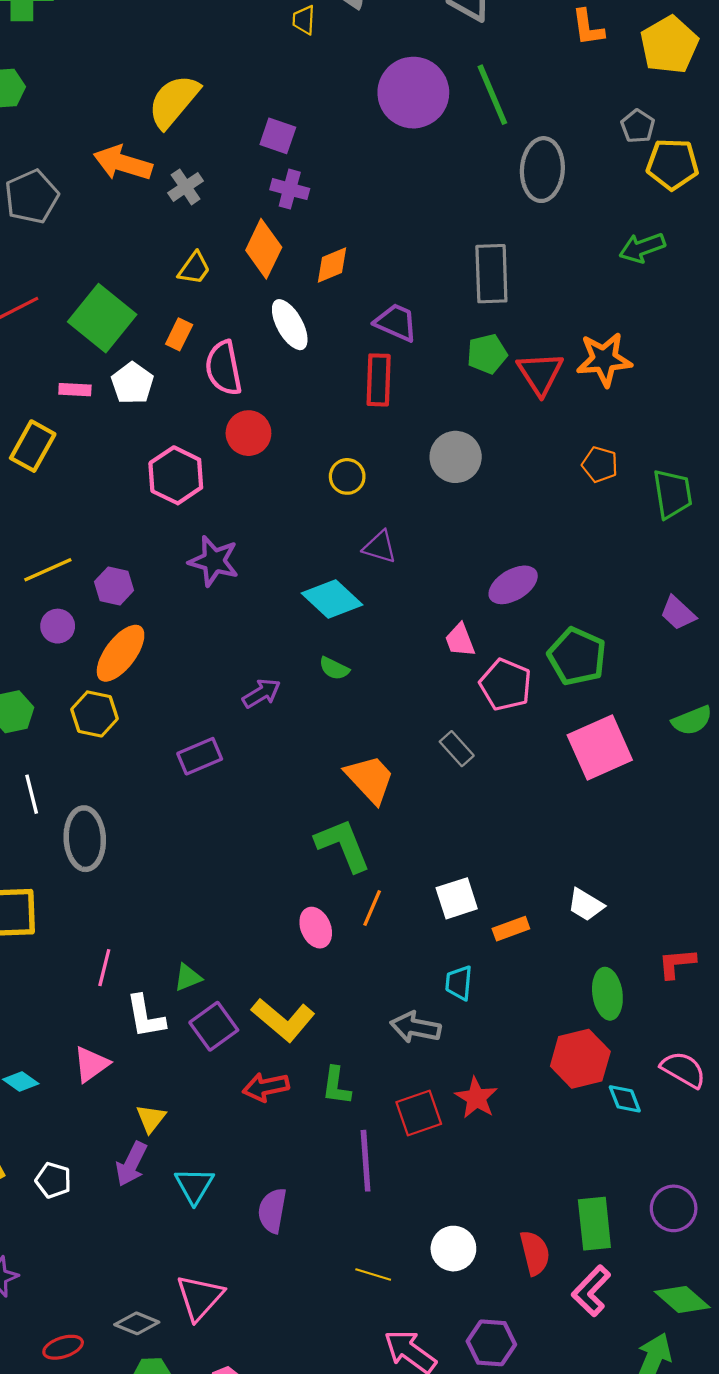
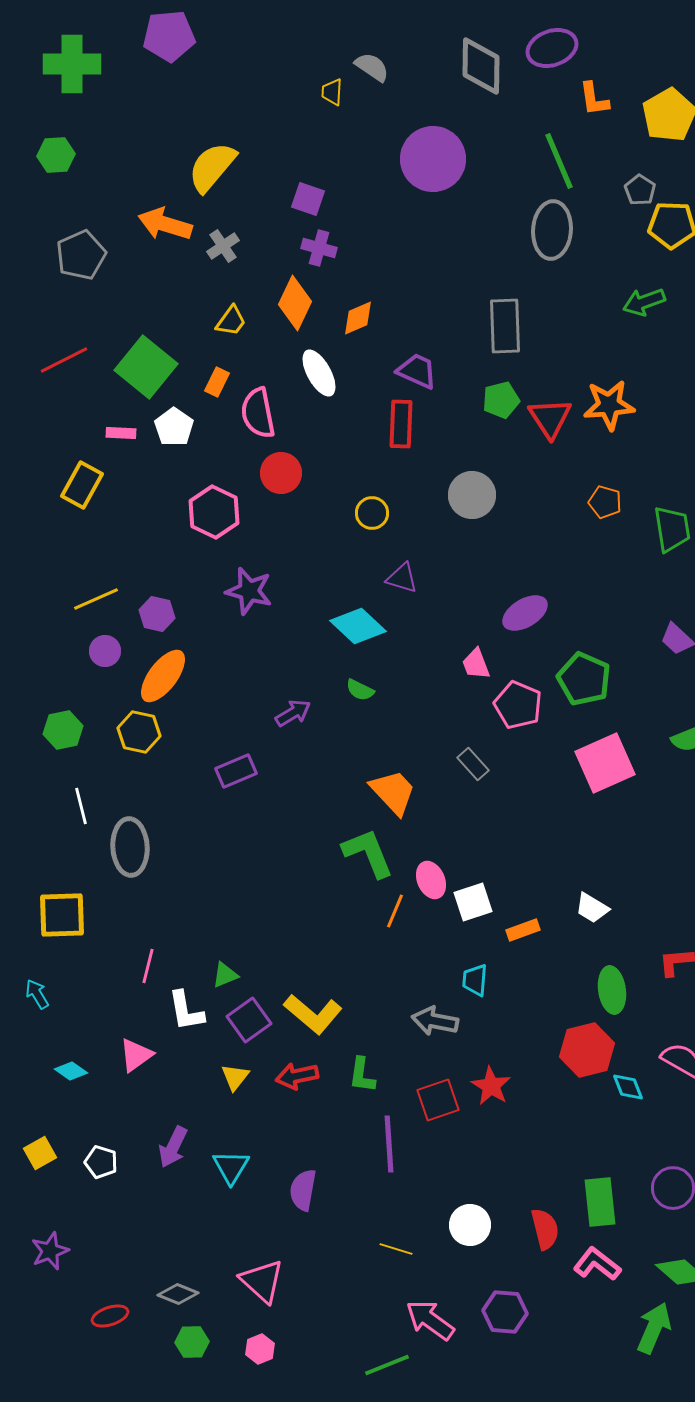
green line: (492, 95) -> (559, 161), moved
pink ellipse: (316, 928) -> (431, 880), moved
yellow triangle: (151, 1118) -> (235, 1077), moved
pink L-shape: (591, 1291) -> (597, 1264), turned 84
pink triangle: (200, 1297) -> (262, 1281), moved, turned -30

